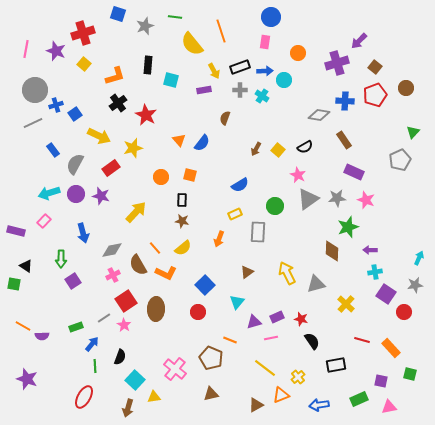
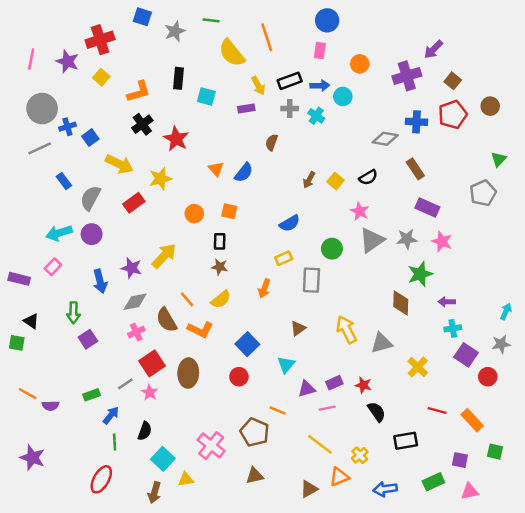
purple star: (101, 196) -> (131, 268), moved

